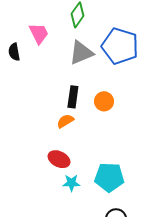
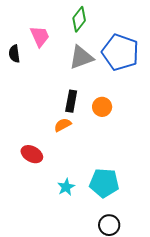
red ellipse: (59, 159) -> (32, 154), moved
cyan star: (71, 183) -> (66, 187), turned -30

